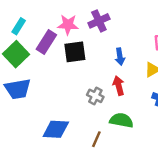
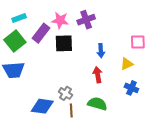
cyan rectangle: (19, 26) -> (19, 18), turned 32
gray cross: (95, 96) -> (65, 93), moved
brown line: (96, 139) -> (71, 110), moved, turned -32

